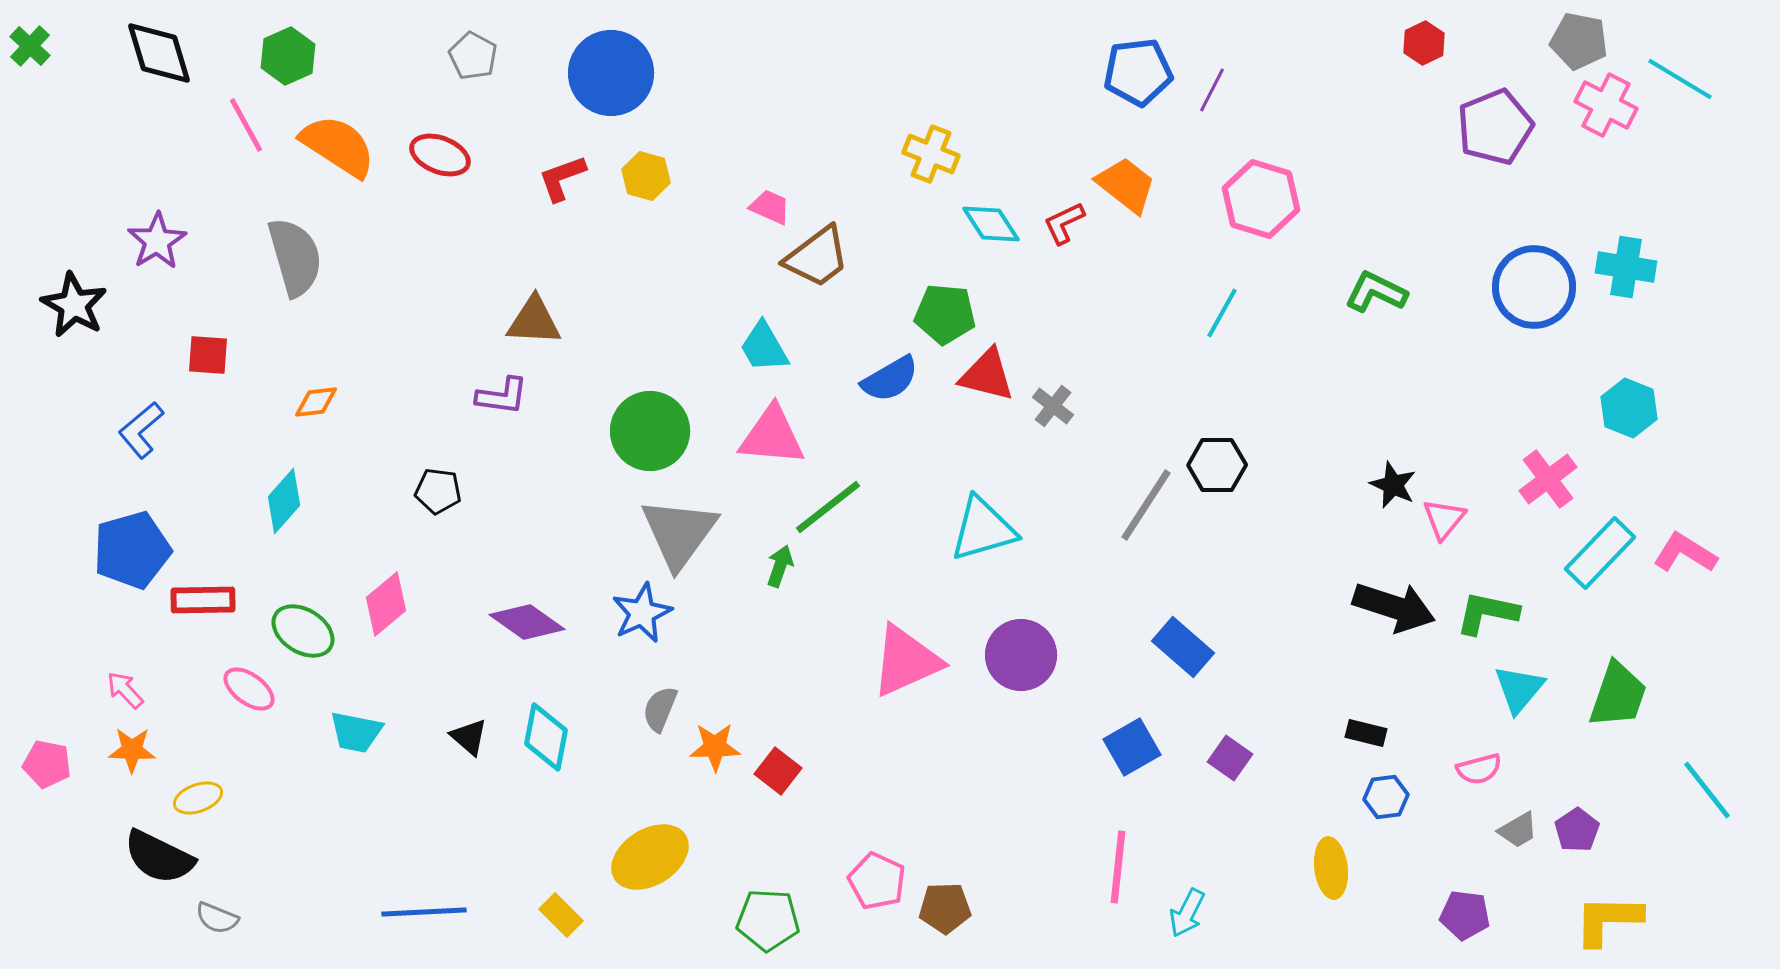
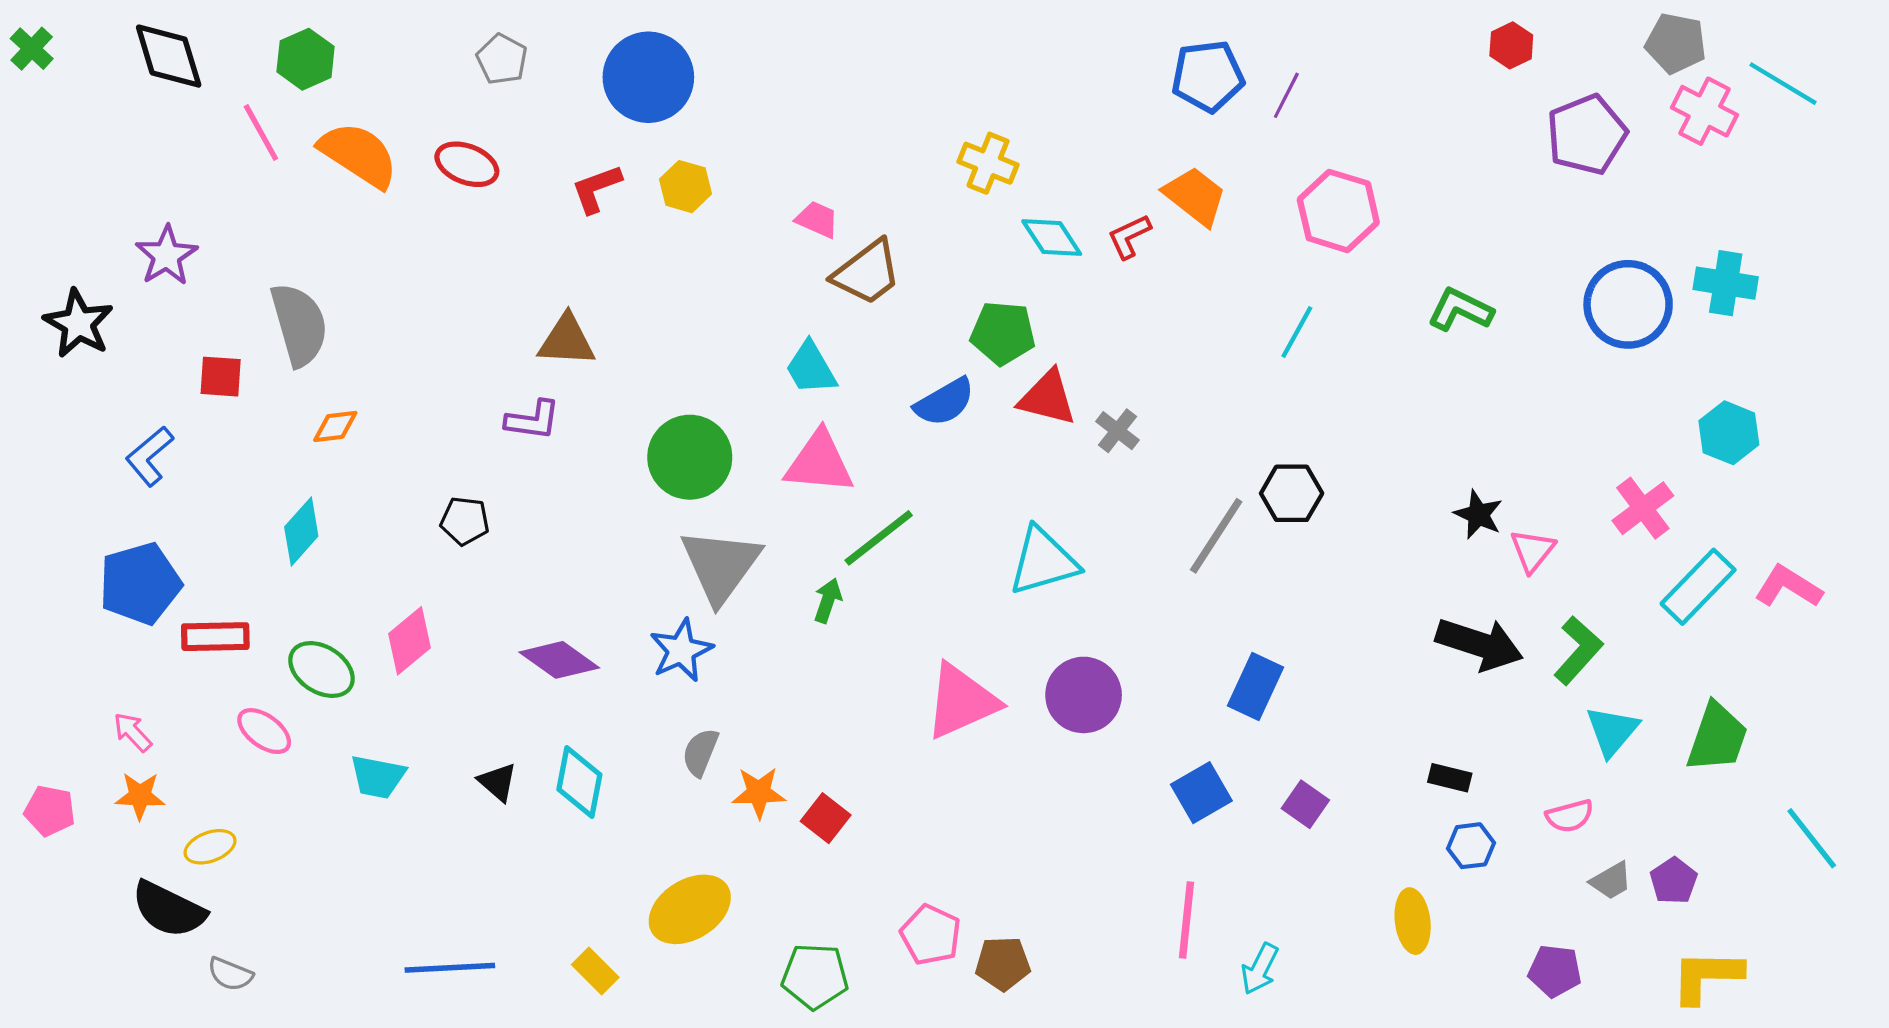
gray semicircle: (295, 257) -> (299, 325), moved
green L-shape: (1487, 613) -> (1578, 650), turned 120
blue rectangle: (1183, 647) -> (1255, 686), turned 74

